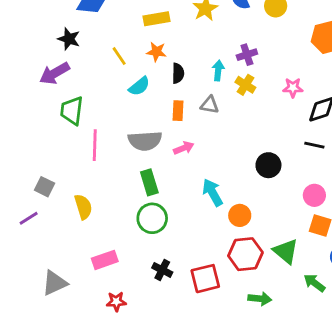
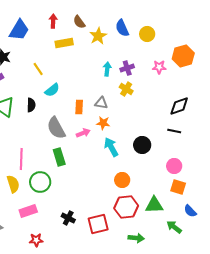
orange star: (156, 52) -> (103, 123), moved
cyan arrow: (218, 70) -> (107, 69), moved
black semicircle: (178, 73) -> (31, 105), moved
pink star: (293, 88) -> (159, 67), moved
gray semicircle: (145, 141) -> (56, 128), turned 65
pink line: (95, 145) -> (21, 159), moved
cyan arrow: (212, 192) -> (111, 147), moved
yellow semicircle: (83, 207) -> (13, 184), moved
green circle: (152, 218) -> (40, 182), moved
green triangle: (286, 251) -> (154, 205), turned -42

